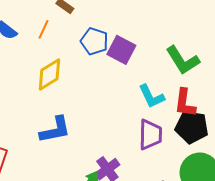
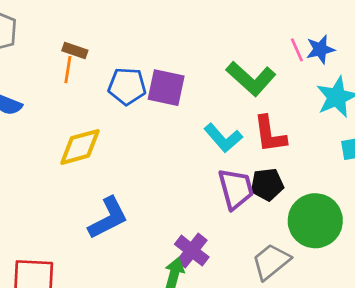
orange line: (43, 29) -> (68, 70), moved
yellow diamond: (49, 75) -> (80, 147), turned 32
black pentagon: (192, 127) -> (267, 184), moved, size x0.7

